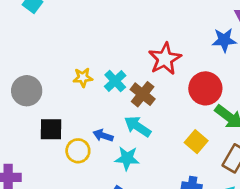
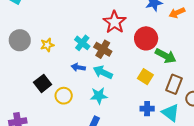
yellow star: (83, 77) -> (47, 45), moved
gray circle: (27, 91) -> (20, 40), moved
black square: (51, 129) -> (43, 83), turned -30
blue arrow: (103, 135) -> (78, 67), moved

